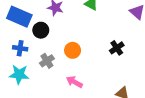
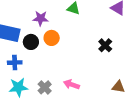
orange circle: (73, 50) -> (52, 38), moved
gray cross: (47, 61) -> (45, 87), moved

